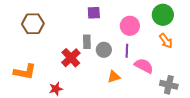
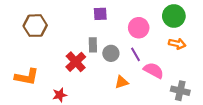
orange arrow: (166, 41) -> (177, 44), turned -42
purple line: (127, 51) -> (135, 54), turned -32

